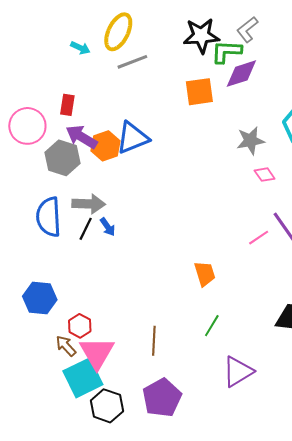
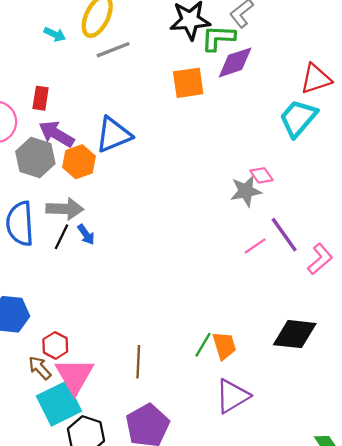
gray star: (250, 141) -> (246, 191), moved
orange hexagon: (105, 146) -> (79, 162), moved
orange trapezoid: (205, 274) -> (224, 346), moved

